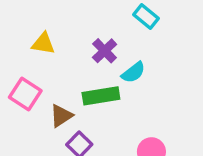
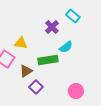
yellow triangle: (43, 44) -> (21, 43), moved
purple cross: (105, 51) -> (52, 27), moved

